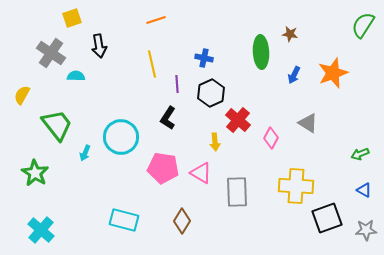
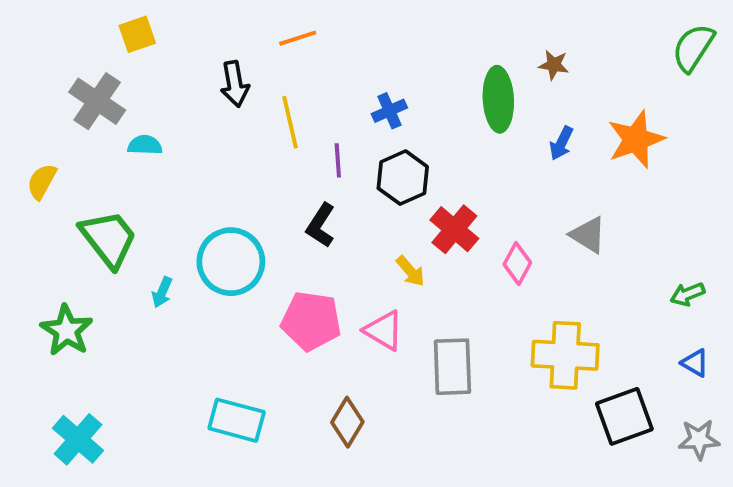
black arrow: (99, 46) -> (235, 84), moved
blue cross: (204, 58) -> (389, 111), turned -36
yellow arrow: (215, 142) -> (410, 271), turned -36

